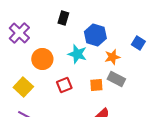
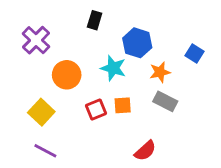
orange square: (96, 85) -> (123, 105), moved

